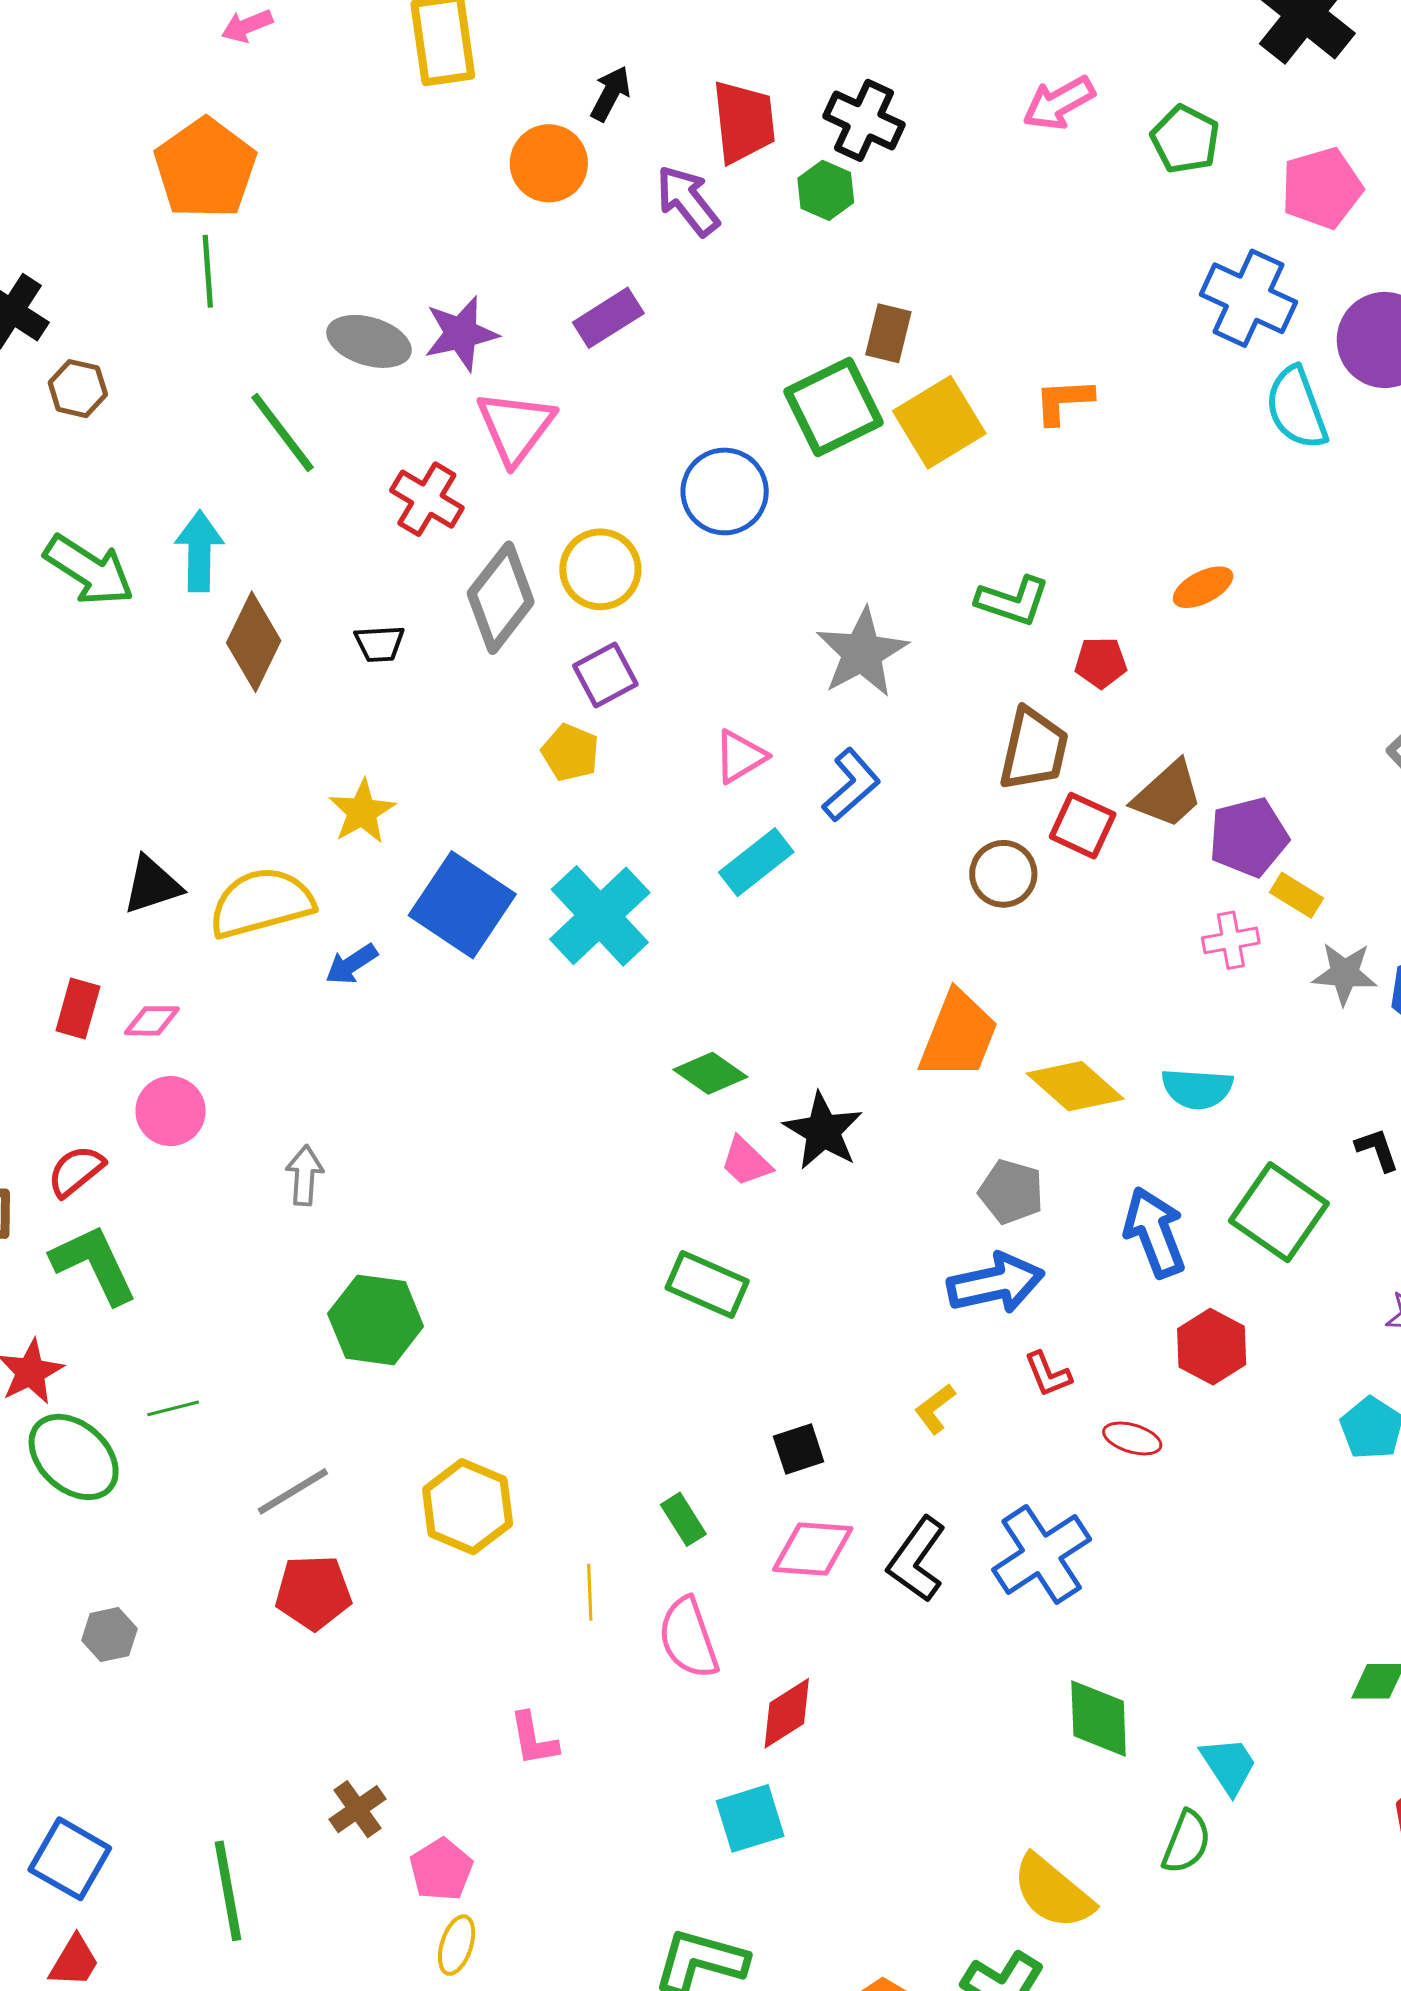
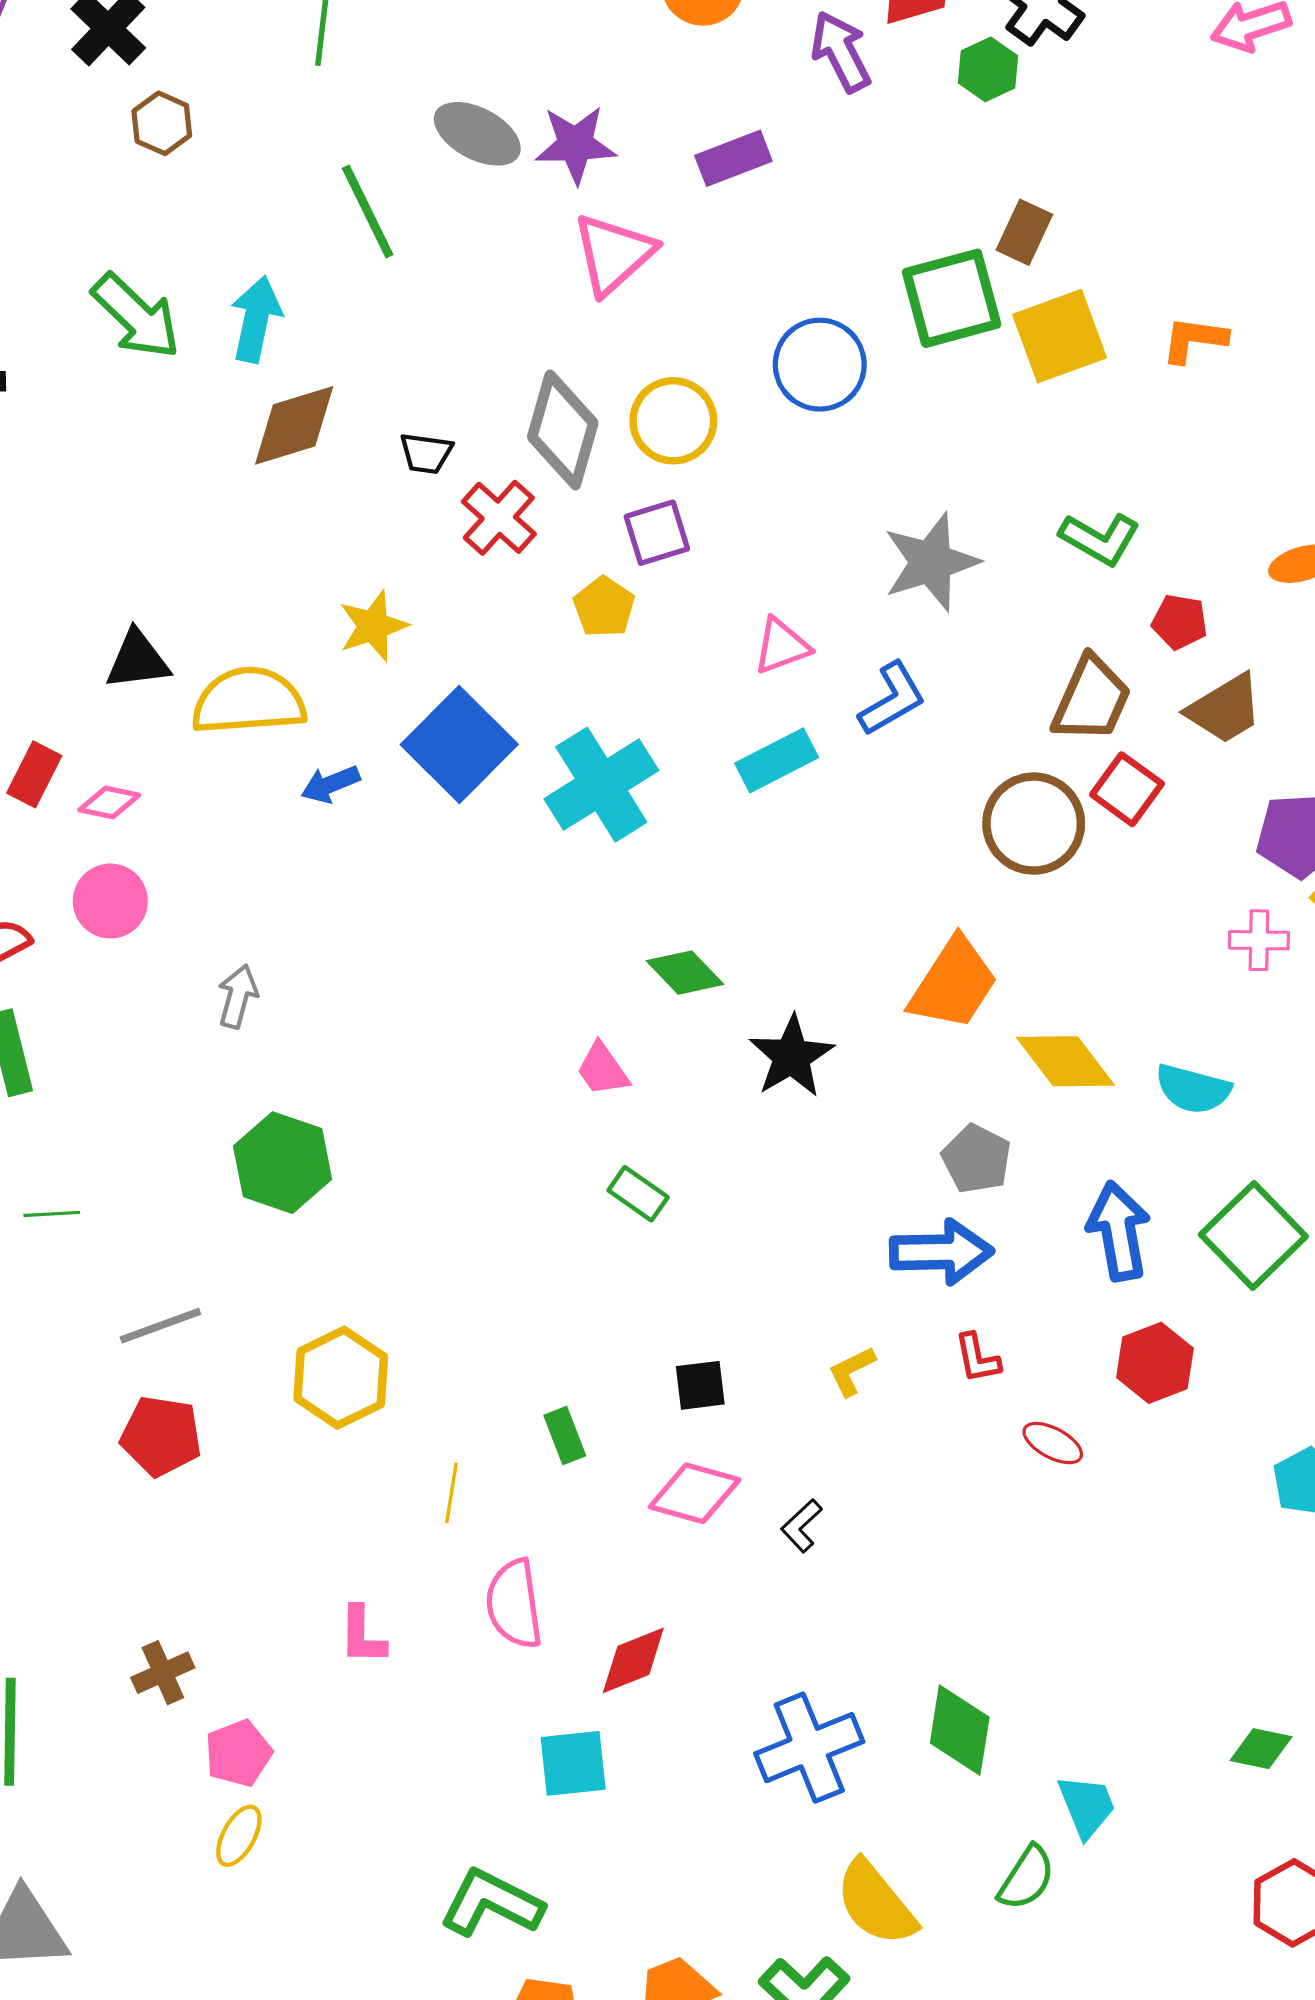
red cross: (427, 499) -> (499, 518), moved
gray diamond: (501, 598) -> (563, 430), turned -33
brown diamond: (254, 642) -> (294, 425), turned 36
brown trapezoid: (1168, 795) -> (1225, 709), moved
brown circle: (1003, 874) -> (1034, 824), size x1.4
pink trapezoid: (746, 1162) -> (603, 1069), moved
green rectangle: (707, 1284) -> (638, 1194), size x0.7
blue cross: (1042, 1554) -> (809, 1748), moved
black L-shape: (917, 1559) -> (802, 1526), size x0.6
pink semicircle: (688, 1638) -> (514, 1604), moved

